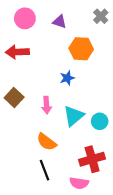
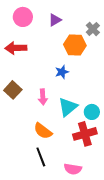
gray cross: (101, 16) -> (93, 29), moved
purple triangle: (60, 22) -> (55, 20), turned -48
red cross: (92, 159) -> (85, 134), moved

